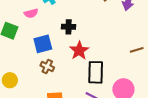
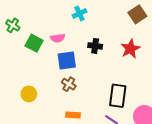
pink semicircle: (31, 13) -> (58, 38), moved
red star: (79, 51) -> (130, 49), moved

